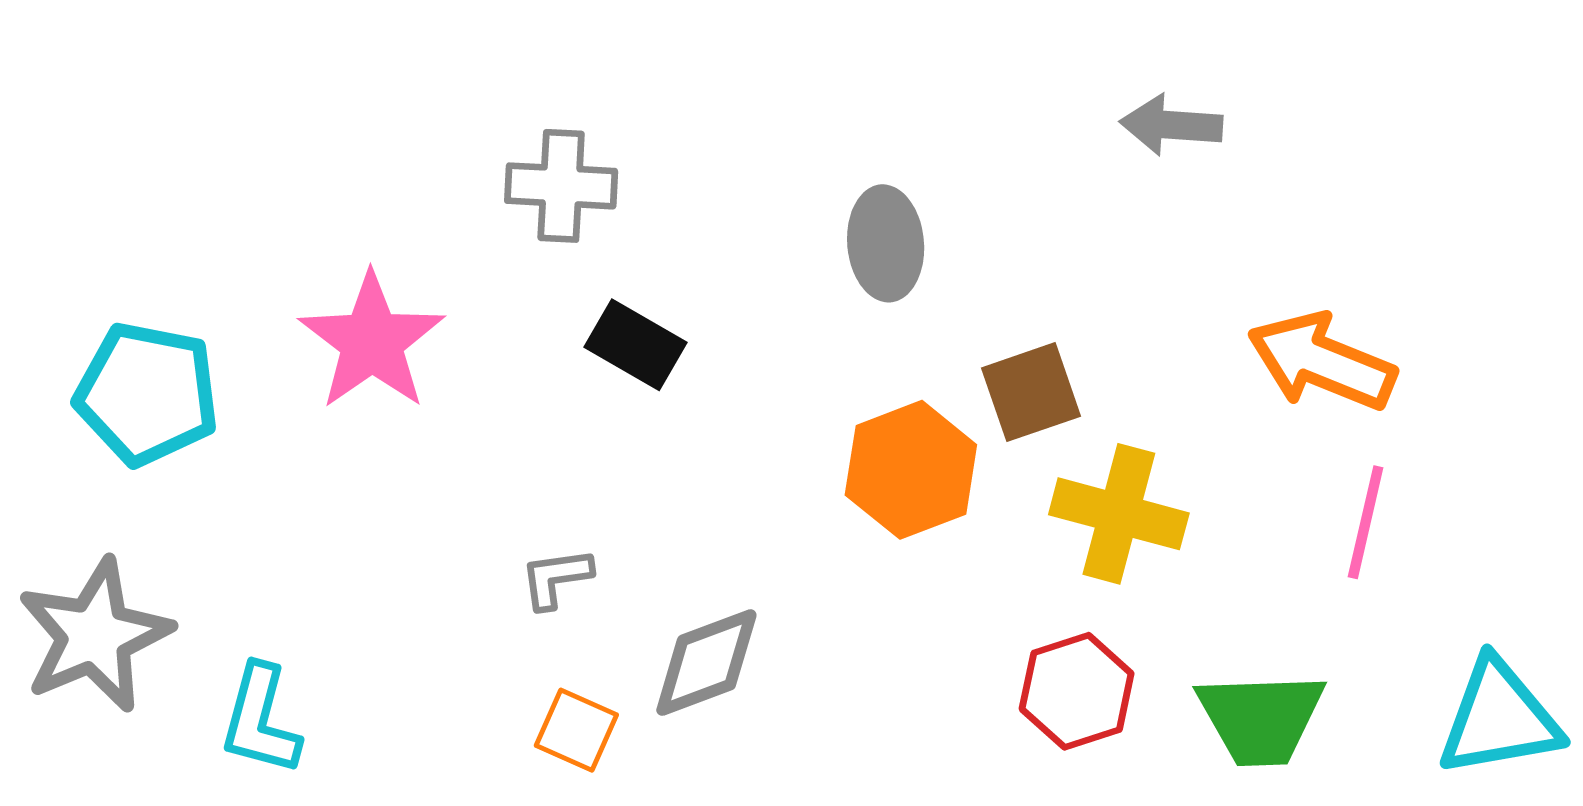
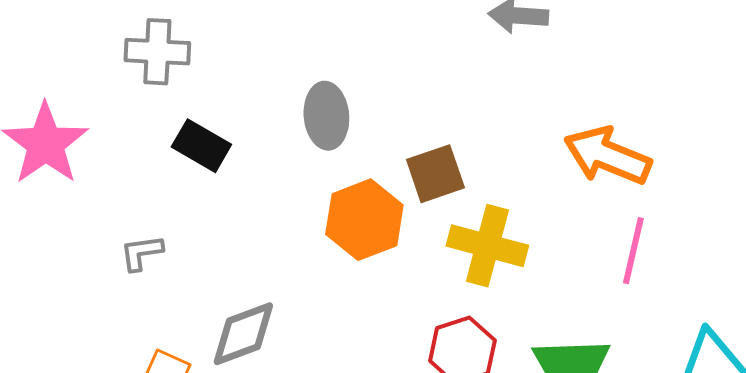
gray ellipse: (886, 243) -> (326, 116), moved
gray L-shape: (556, 578) -> (141, 253), moved

